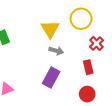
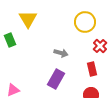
yellow triangle: (50, 29) -> (28, 19), moved

